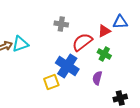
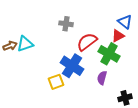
blue triangle: (120, 22) -> (125, 22), turned 42
red triangle: (104, 31) -> (118, 36), moved
green cross: (104, 54) -> (109, 54), size x1.5

